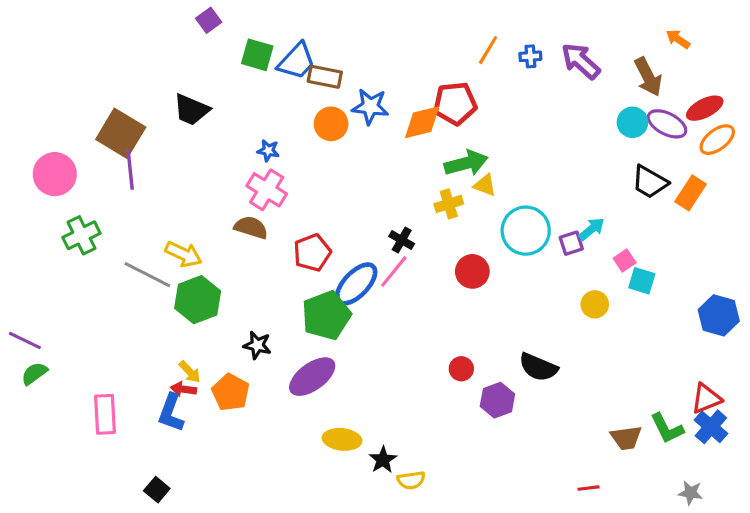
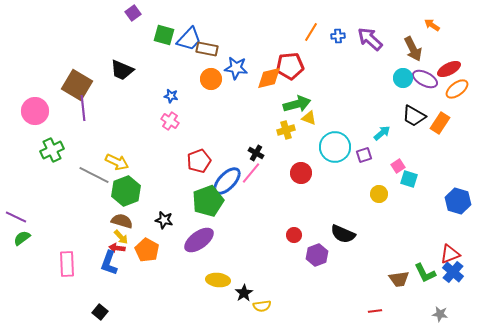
pink cross: (267, 190) -> (170, 121), size x0.7
brown semicircle: (251, 227) -> (122, 221), moved
cyan arrow: (592, 229) -> (382, 133), moved

